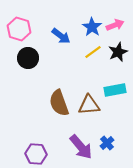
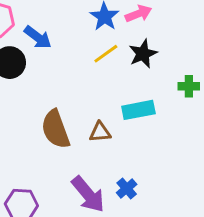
blue arrow: (61, 36) -> (38, 37), moved
brown triangle: (89, 105) -> (100, 132), size x0.7

